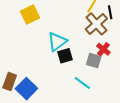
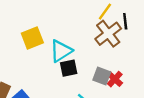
yellow square: (30, 15) -> (32, 38), moved
red cross: (103, 49) -> (115, 79), moved

